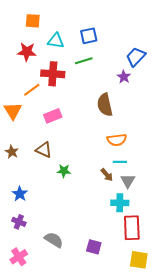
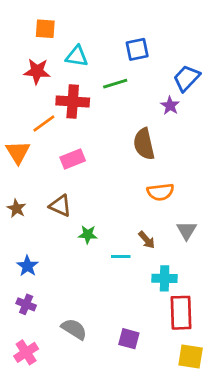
blue square: (89, 36) -> (137, 49), moved
cyan line: (120, 162) -> (121, 256), moved
gray triangle: (128, 181) -> (186, 230), moved

